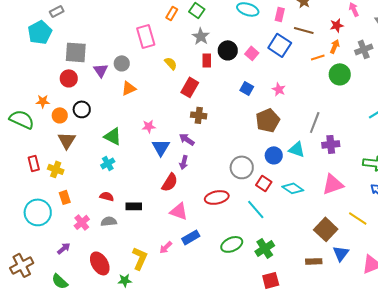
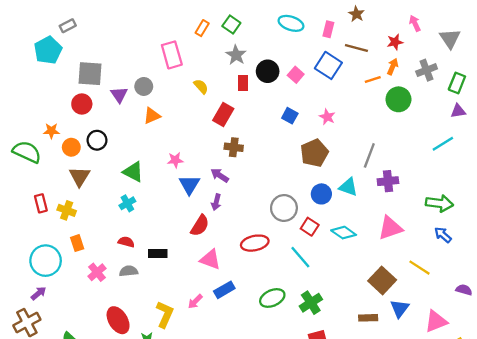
purple arrow: (64, 248) -> (39, 293), moved

